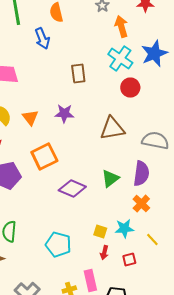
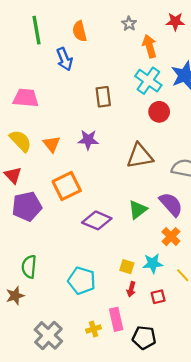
purple semicircle: (141, 174) -> (171, 204), turned -50

